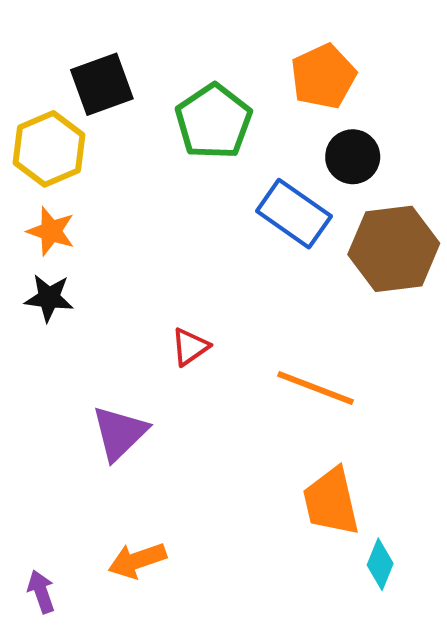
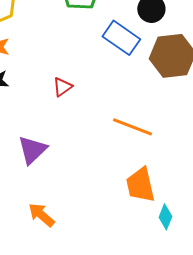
red triangle: (190, 347) -> (62, 87), moved
orange arrow: (137, 560) -> (41, 215), turned 60

